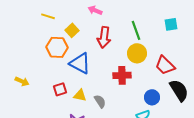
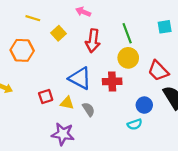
orange hexagon: (57, 47) -> (22, 50), moved
blue triangle: (80, 63) -> (80, 78), moved

